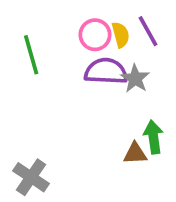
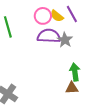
yellow semicircle: (121, 35) -> (57, 16), turned 144
brown triangle: (135, 153) -> (72, 88), moved

